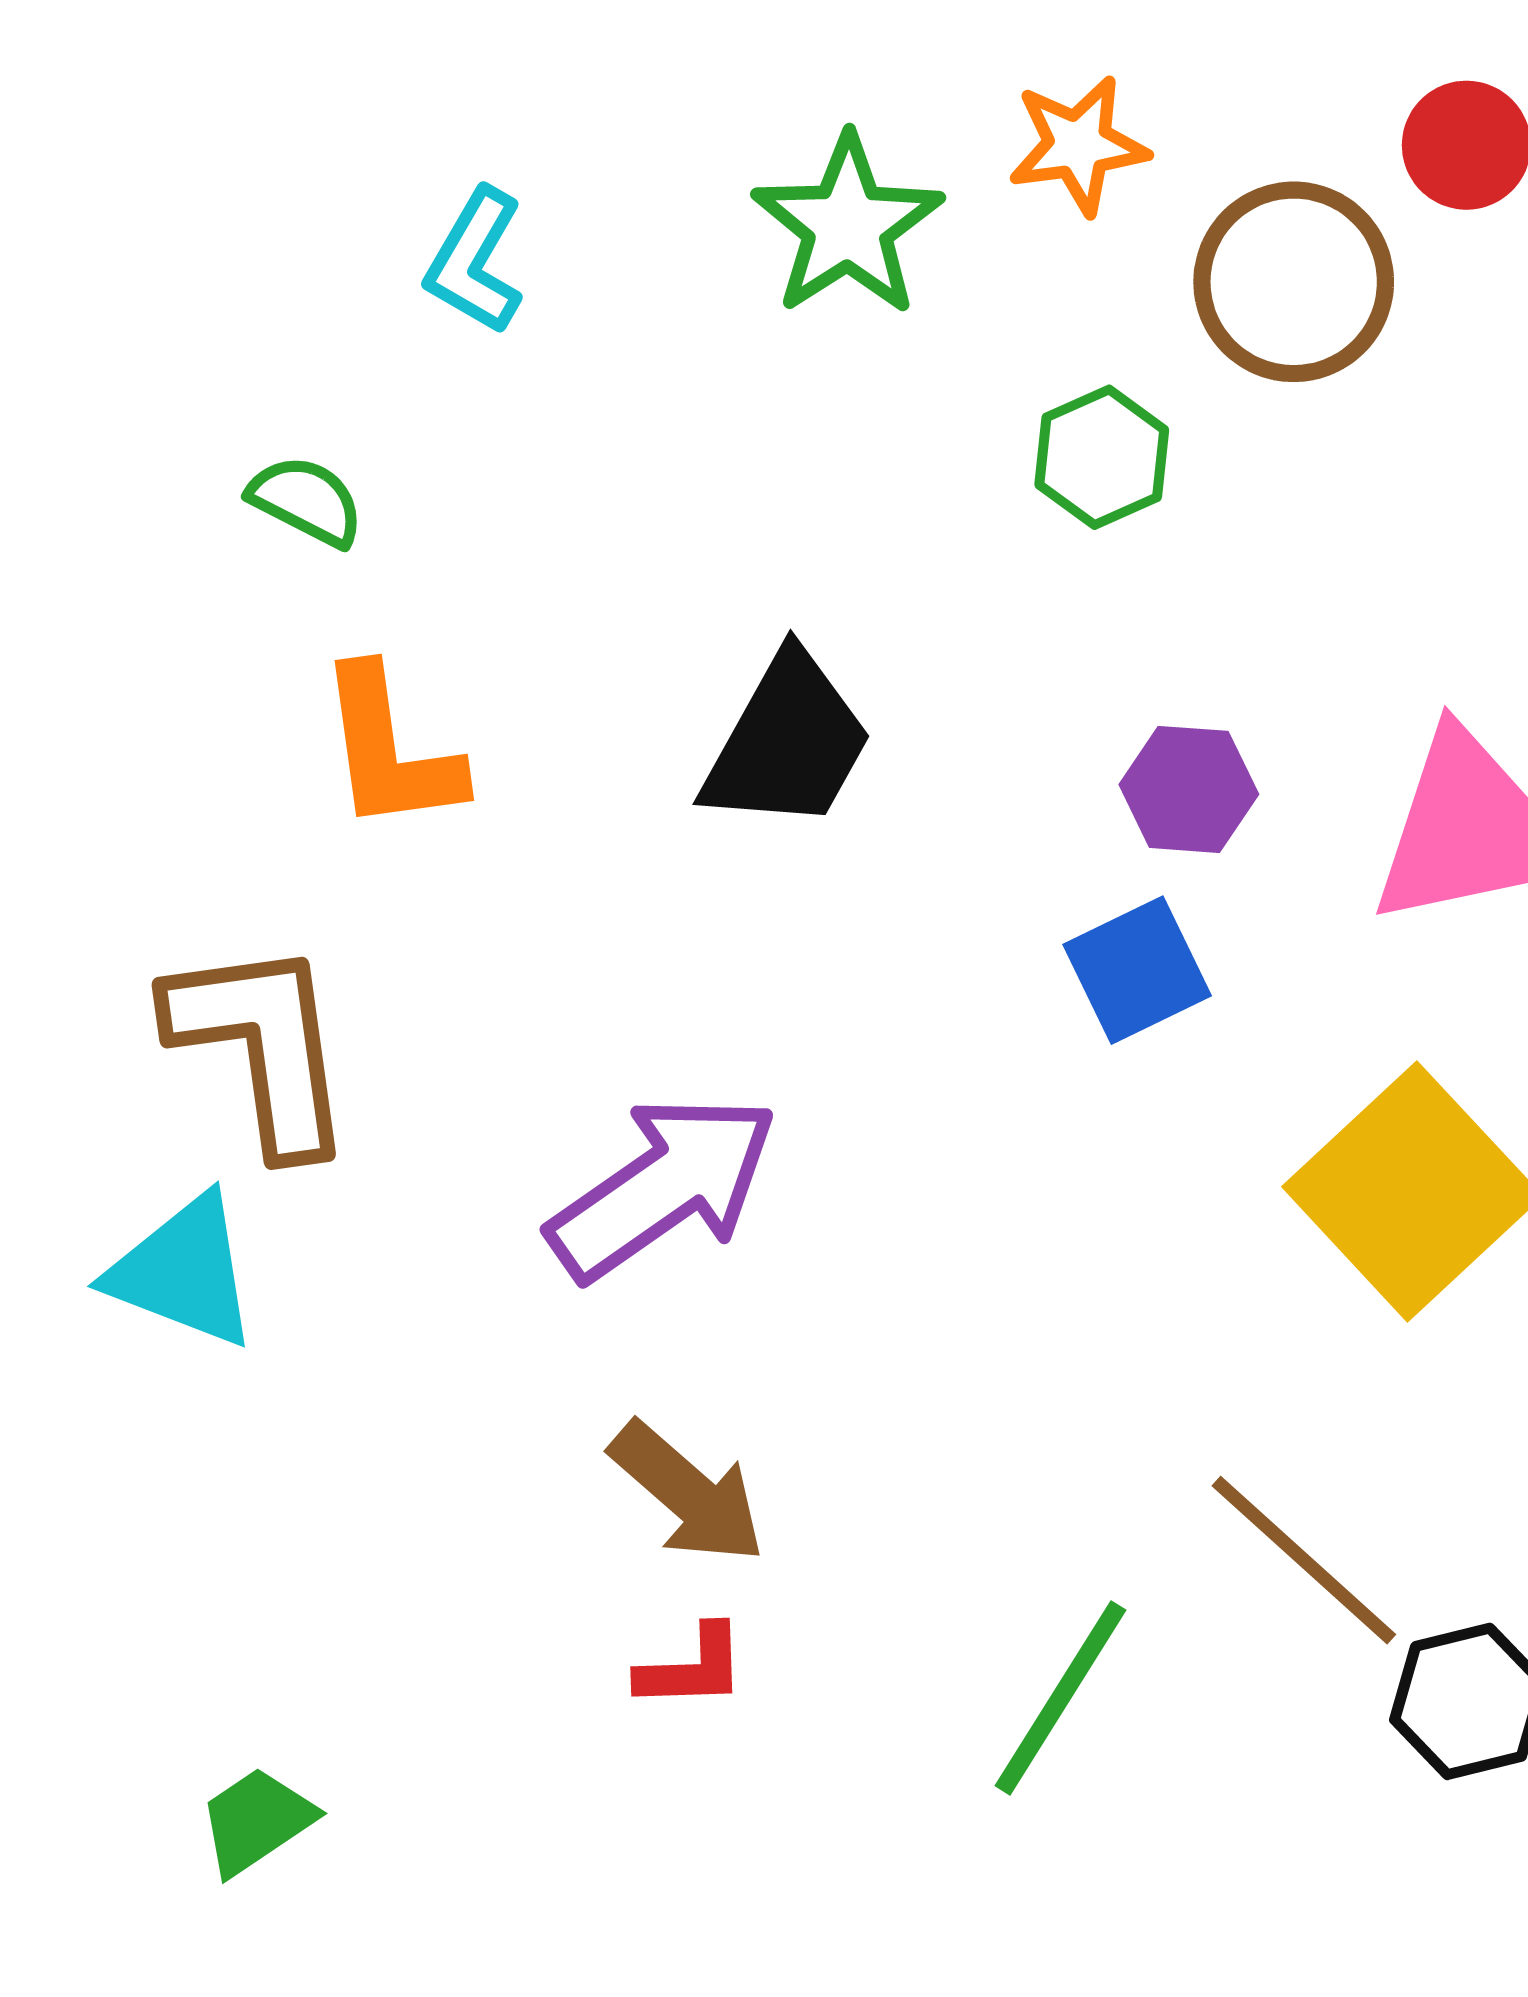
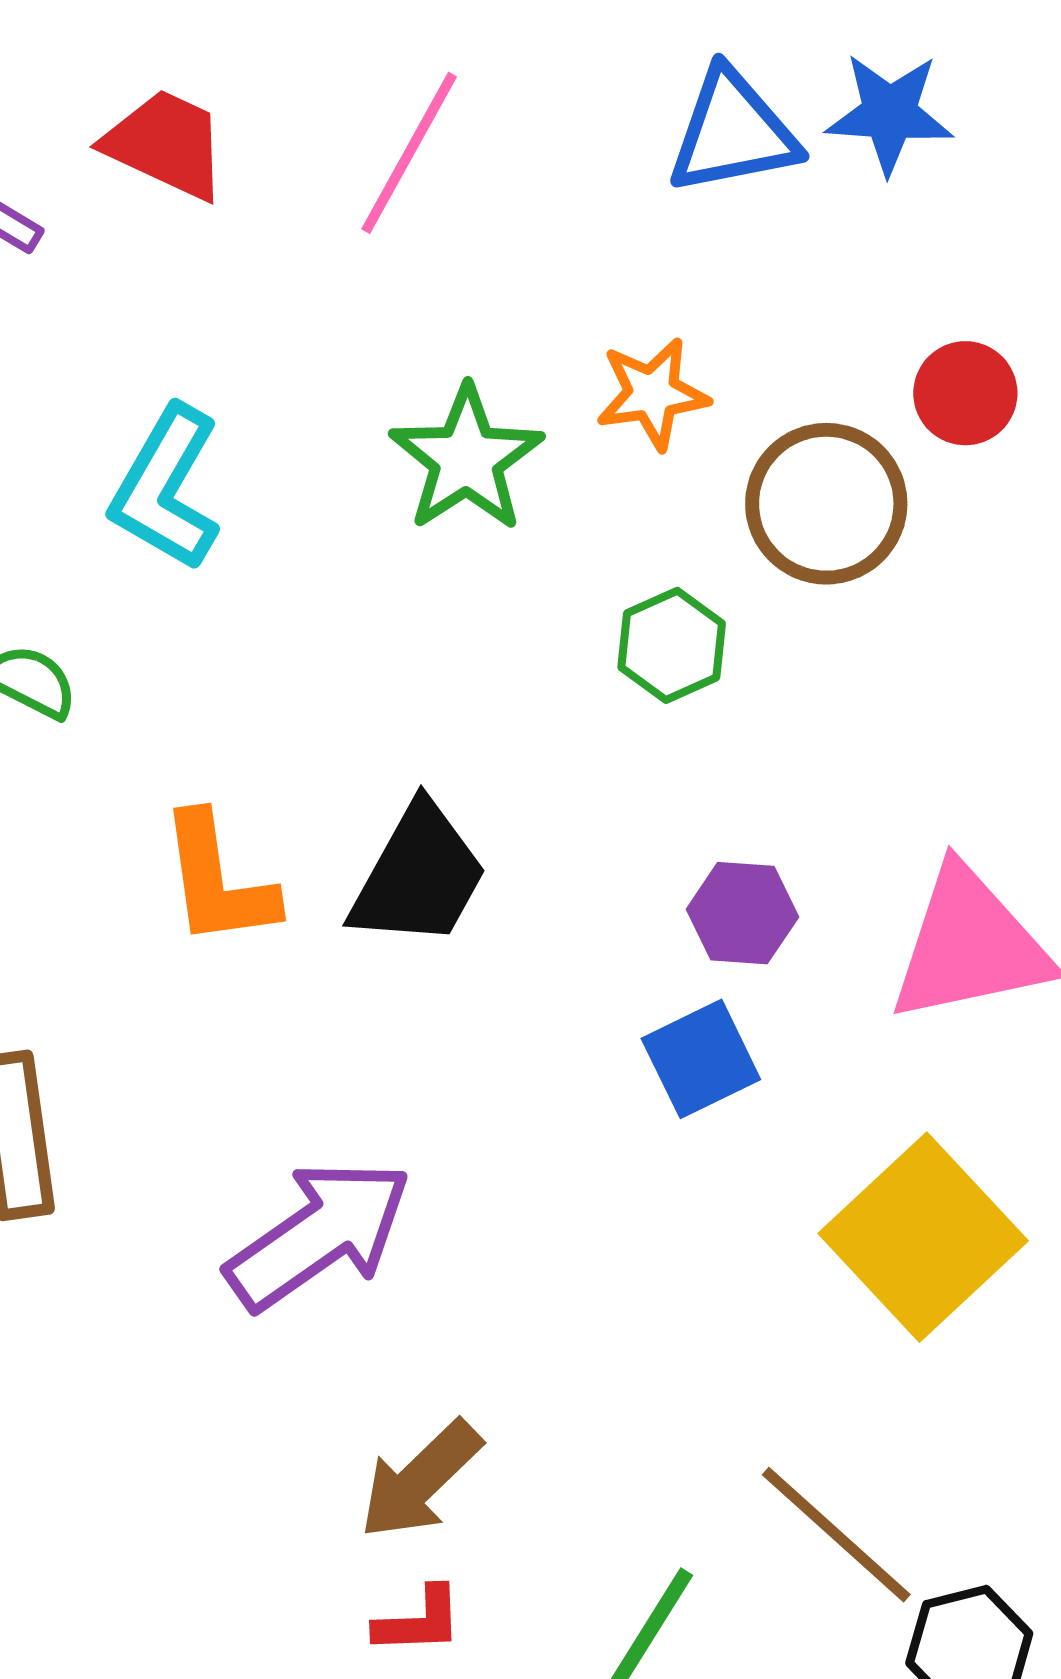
cyan L-shape: (475, 261) -> (166, 488), size x1.4
orange L-shape: (390, 750) -> (218, 880), moved
brown arrow: (688, 1493) -> (420, 1480), moved, turned 95
red L-shape: (692, 1668) -> (419, 1621), moved

